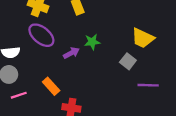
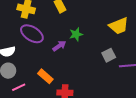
yellow trapezoid: (143, 38) -> (119, 26), turned -40
gray square: (128, 61) -> (109, 55), moved, turned 32

